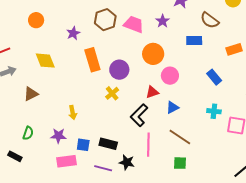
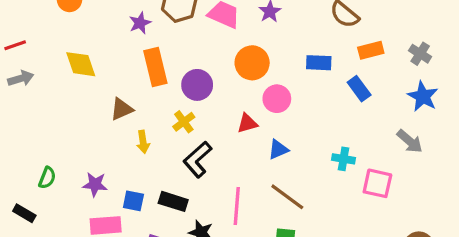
purple star: (73, 33) -> (140, 23), moved
blue rectangle: (194, 41) -> (319, 63), moved
orange rectangle: (234, 49) -> (371, 50), moved
blue rectangle: (214, 77) -> (359, 89), moved
brown triangle: (31, 94) -> (122, 109), moved
yellow arrow: (73, 113) -> (143, 142), moved
black L-shape: (139, 115) -> (197, 160), moved

